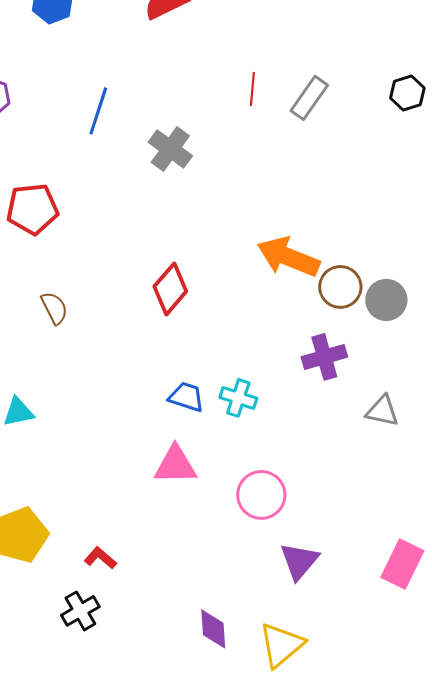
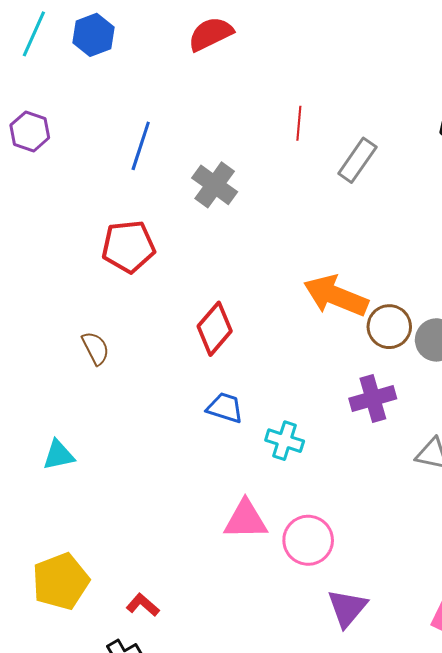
gray rectangle: (309, 98) -> (357, 160), moved
red pentagon: (32, 209) -> (128, 246), moved
blue trapezoid: (186, 397) -> (225, 408), moved
pink triangle: (175, 465) -> (245, 520), moved

